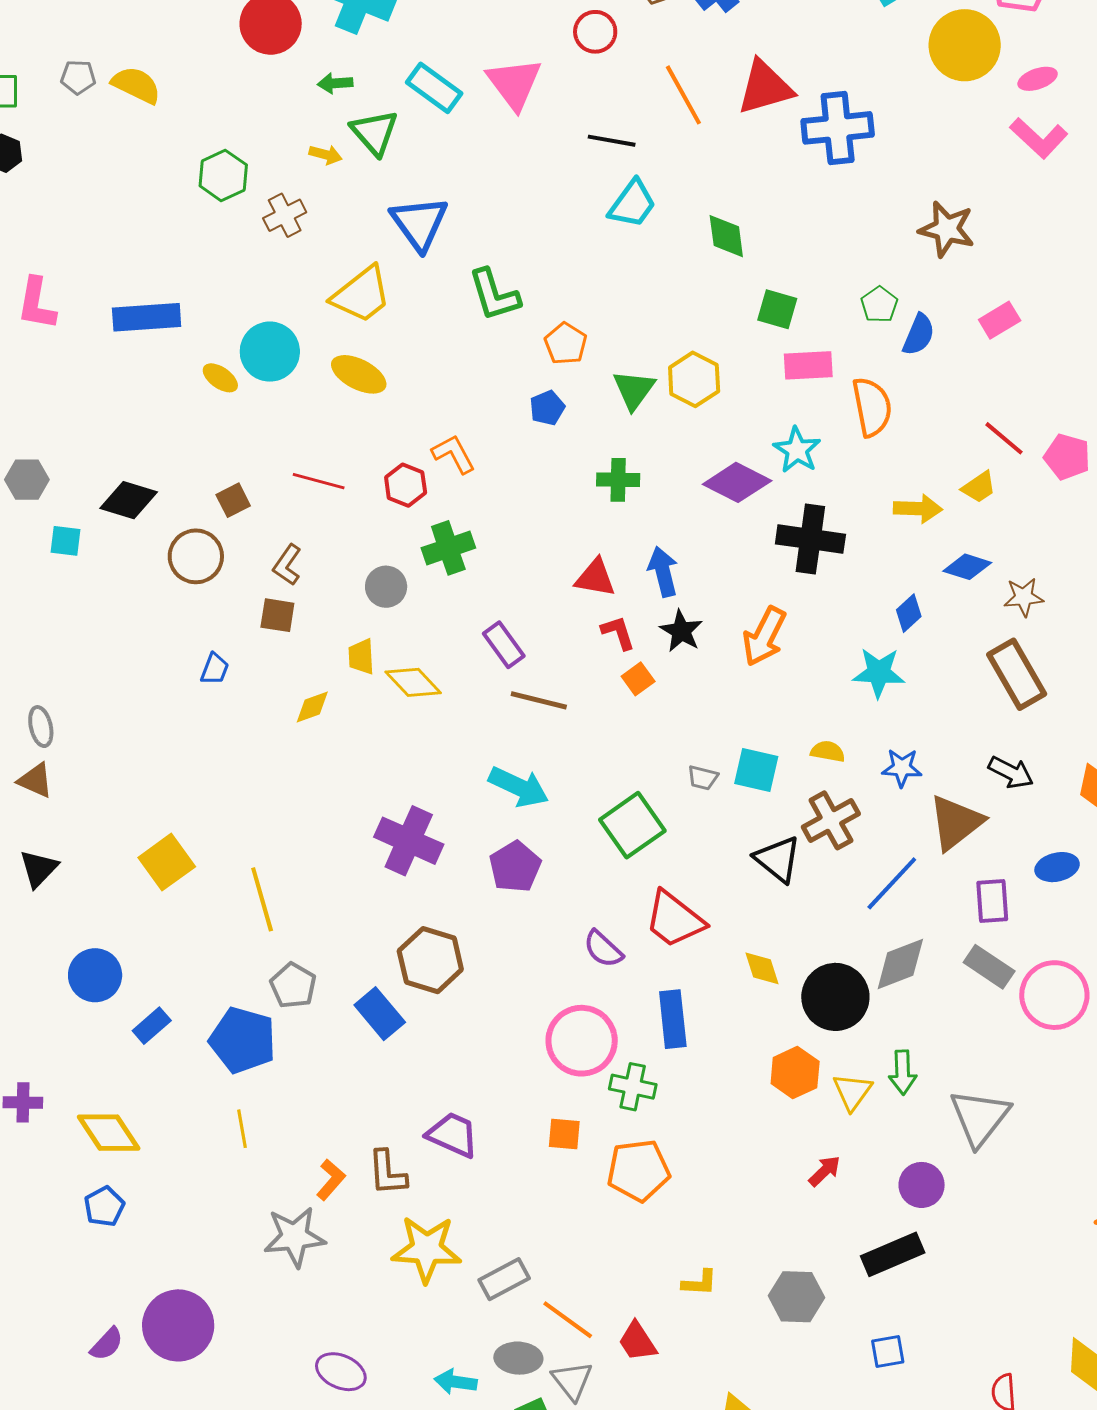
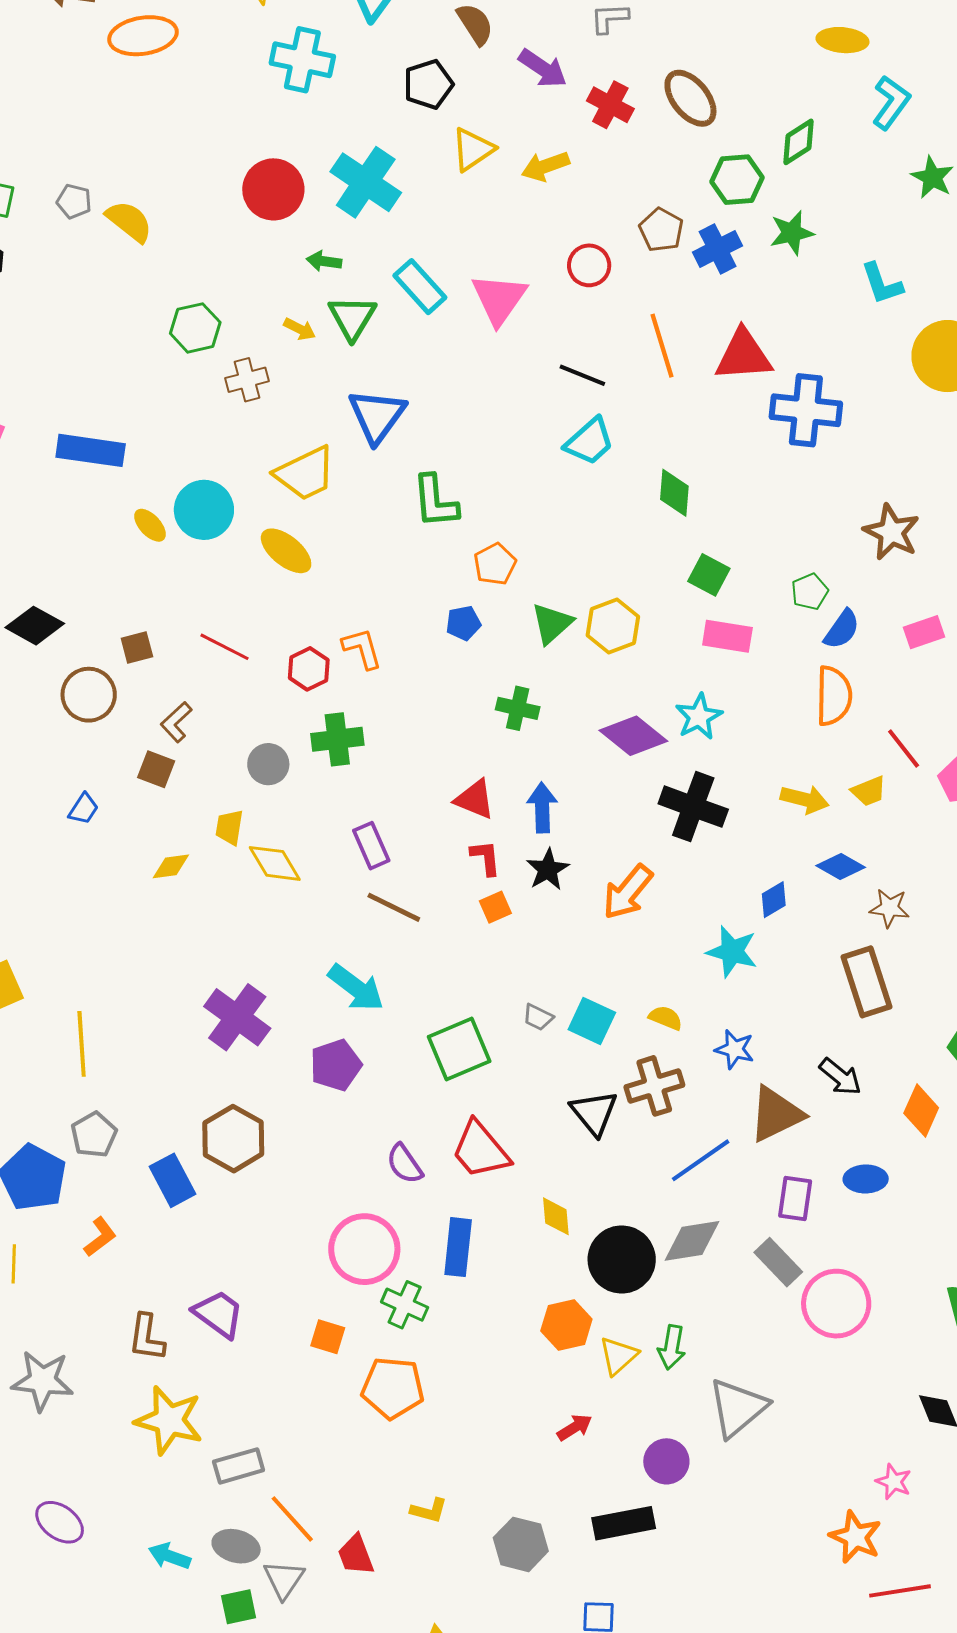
orange semicircle: (872, 407) -> (834, 696), moved
orange L-shape: (331, 1180) -> (100, 1237), moved

